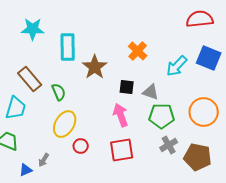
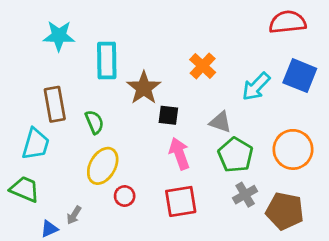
brown rectangle: (30, 79) -> (55, 104), turned 30
black square: (127, 87) -> (168, 115), moved
green pentagon: (162, 116) -> (235, 155), turned 30

